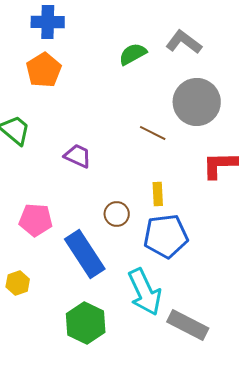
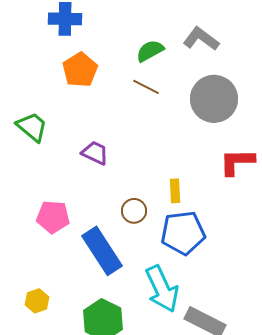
orange pentagon: (44, 70) -> (80, 70), moved
brown line: (153, 133) -> (146, 87), moved
yellow hexagon: (18, 283) -> (37, 301), moved

